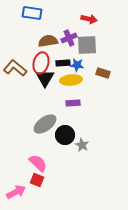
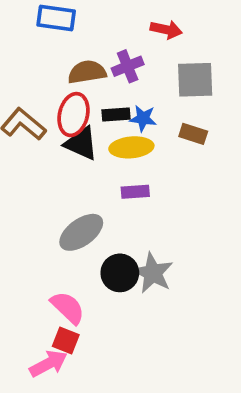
gray square: (87, 45) -> (195, 80), moved
black triangle: (45, 78) -> (81, 144), turned -36
black circle: (65, 135) -> (120, 273), moved
gray star: (82, 145) -> (153, 273), size x1.5
pink arrow: (16, 192) -> (48, 364), moved

